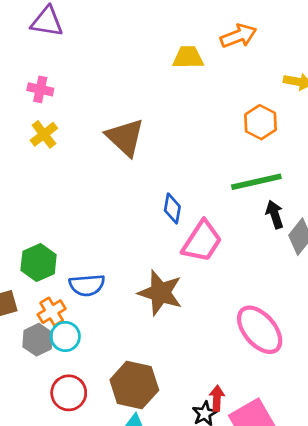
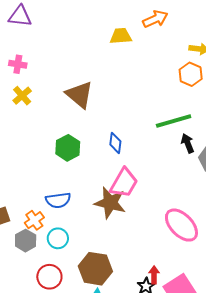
orange hexagon: (261, 122) -> (191, 74), moved
pink trapezoid: (202, 241) -> (124, 183), moved
green hexagon: (39, 262) -> (68, 148), moved
cyan circle: (65, 336) -> (58, 238), moved

